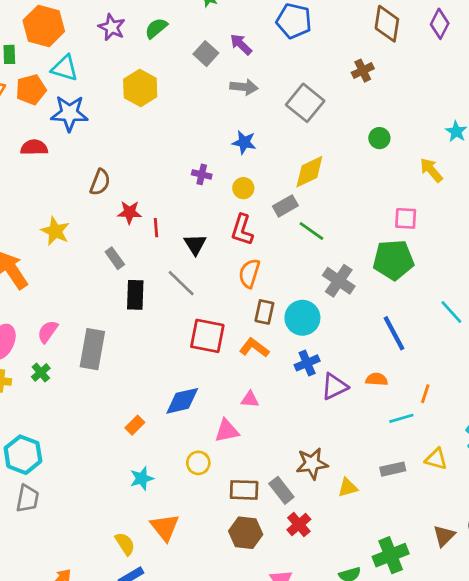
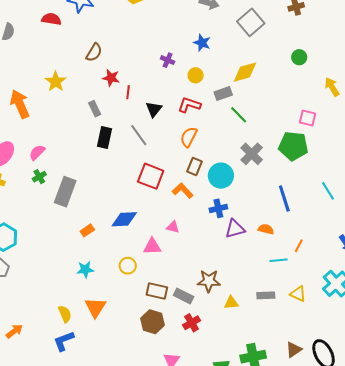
red L-shape: (242, 230) -> (189, 105), turned 80
gray rectangle: (92, 349) -> (65, 192), moved
green cross: (41, 372) -> (39, 177), moved
gray rectangle: (281, 490) -> (184, 296), turned -36

